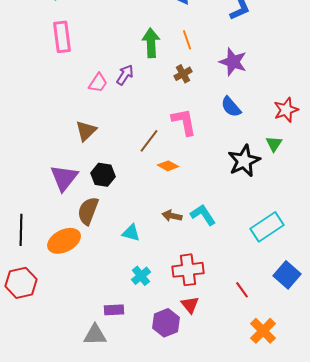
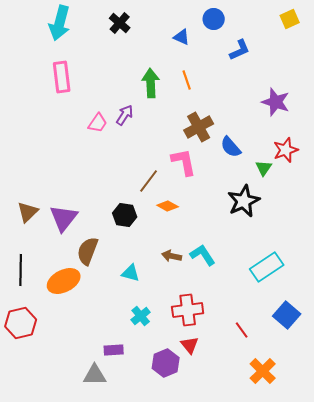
purple star: (233, 62) -> (276, 102), moved
brown cross: (183, 74) -> (199, 127), moved, size x1.6
brown triangle: (86, 131) -> (28, 212), moved
green triangle: (274, 144) -> (264, 168), moved
black hexagon: (103, 175) -> (125, 215), moved

